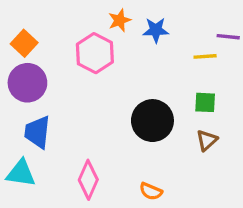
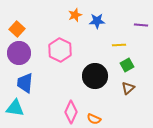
pink hexagon: (95, 53) -> (60, 50), moved
yellow line: (205, 56) -> (119, 45), moved
green square: (205, 102) -> (127, 65), turned -32
pink diamond: (88, 180) -> (71, 112), moved

